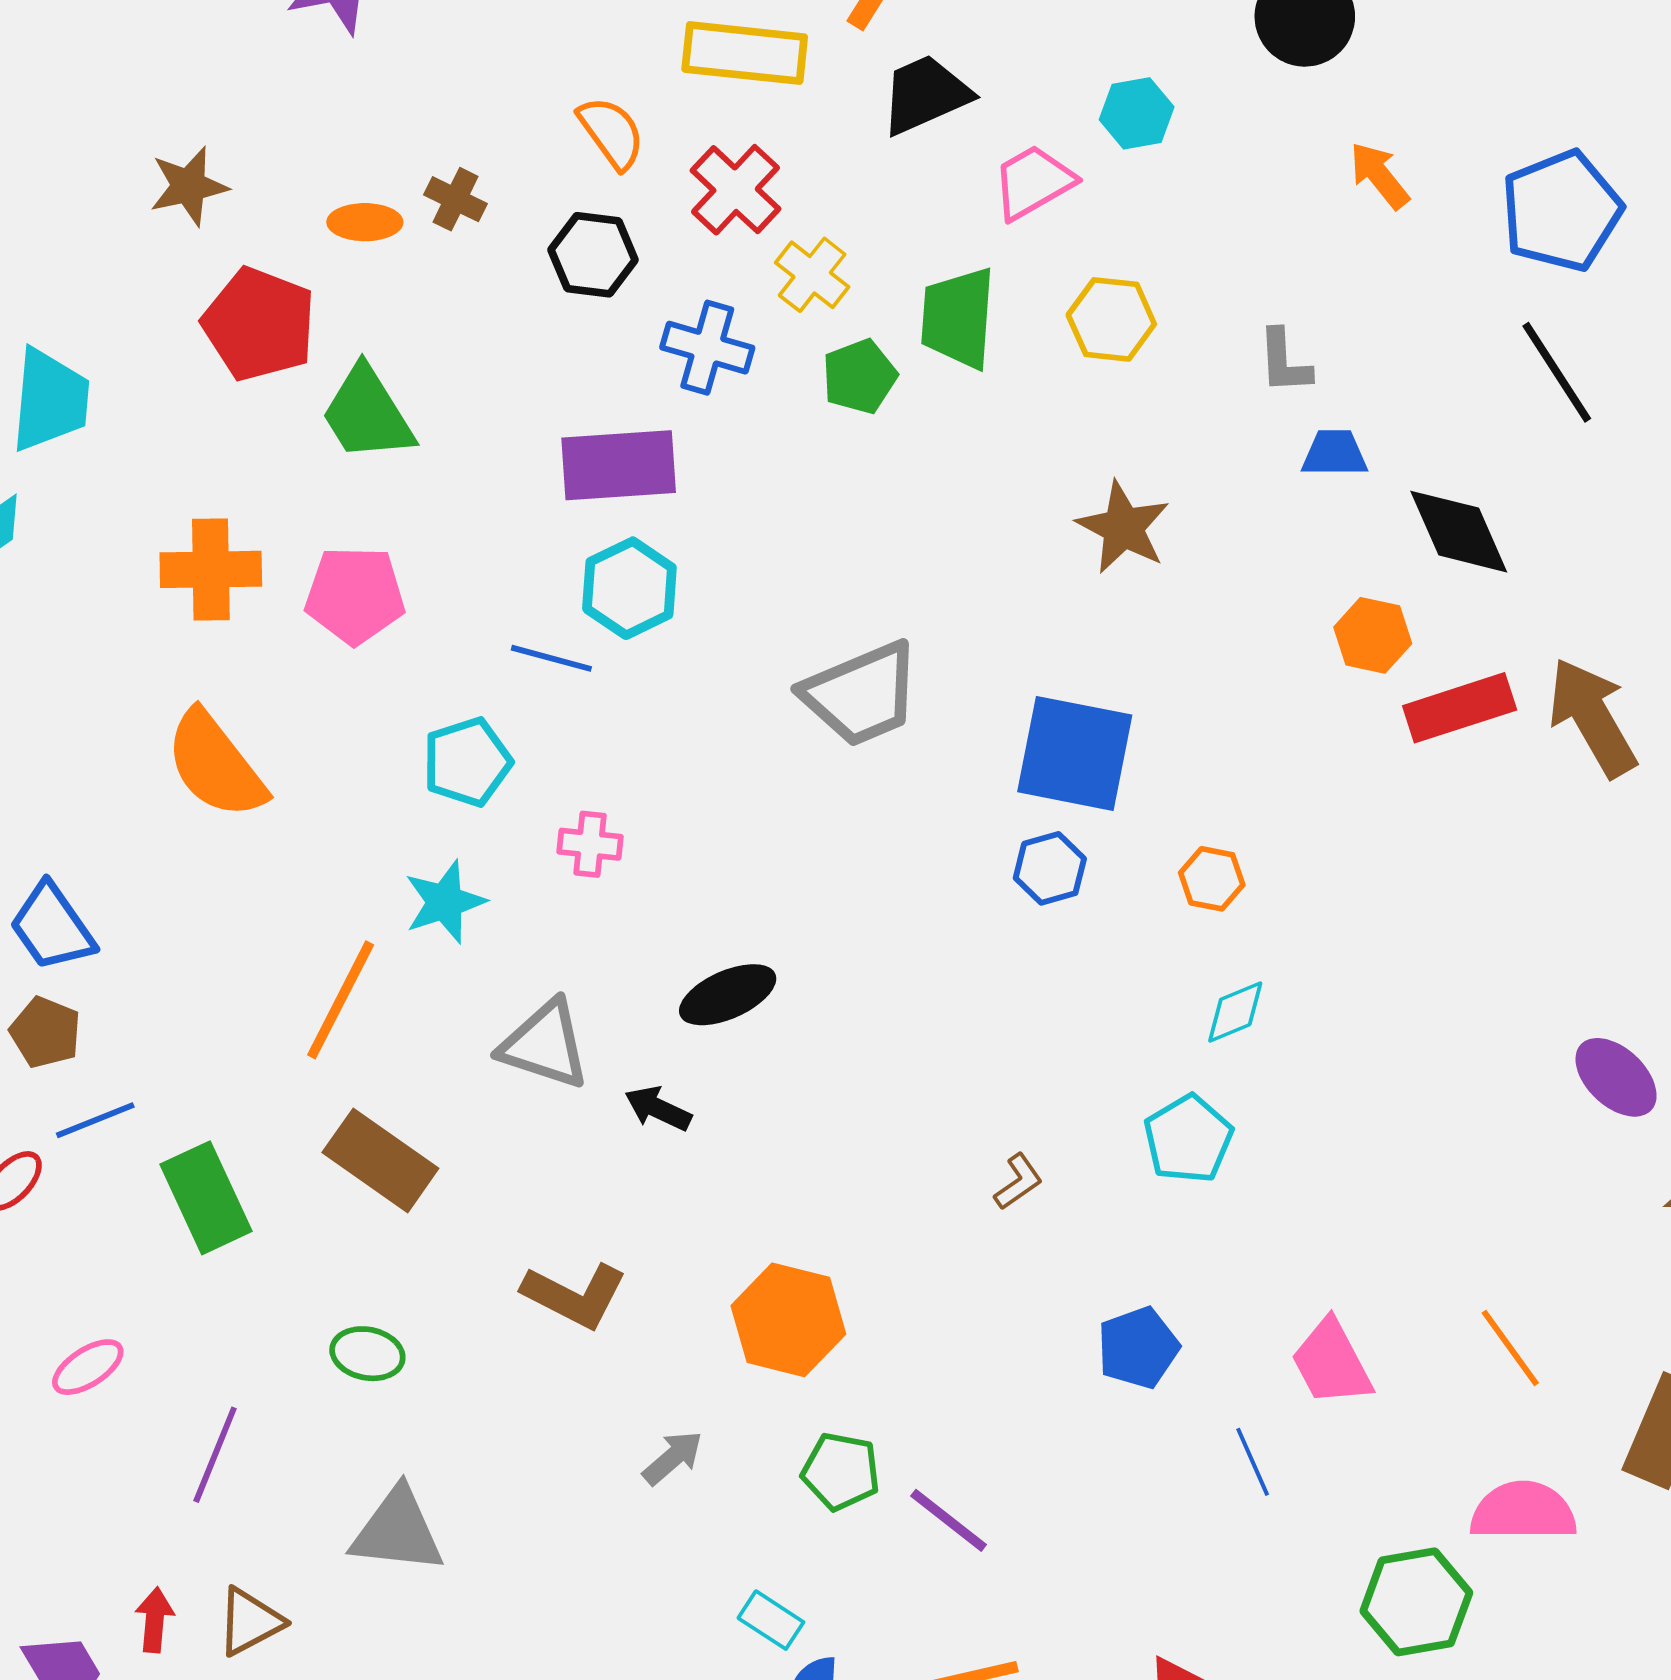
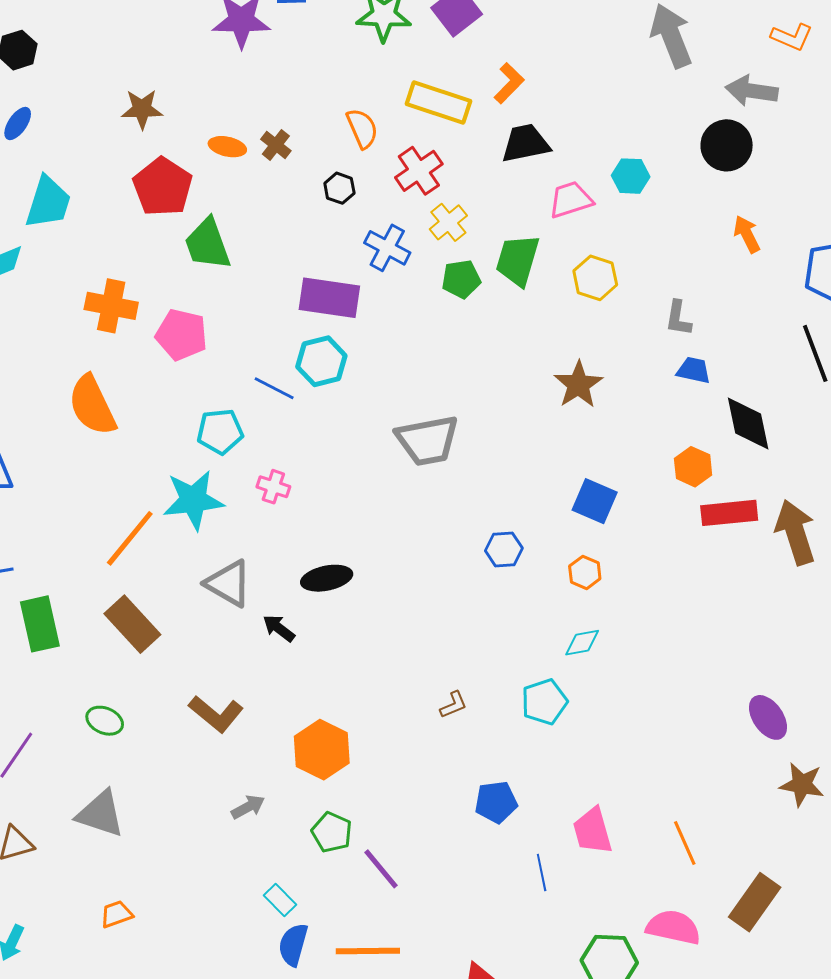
black hexagon: (593, 255) -> (339, 188), size x0.7
blue square: (1075, 753) -> (595, 501), moved, size x0.7
cyan star: (445, 902) -> (193, 500), size x1.4

